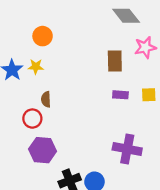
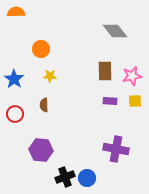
pink star: (145, 47) -> (132, 76), moved
yellow star: (36, 67) -> (50, 76), moved
red circle: (32, 119) -> (15, 114), moved

